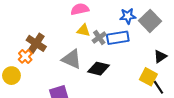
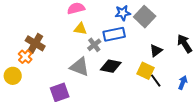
gray cross: (99, 38) -> (94, 45), moved
gray triangle: (72, 59) -> (80, 67), moved
black diamond: (98, 69) -> (111, 66), moved

